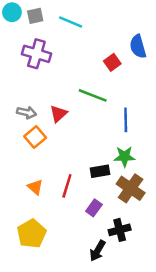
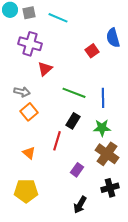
green line: (93, 95) -> (74, 93), moved
red triangle: (58, 114) -> (45, 69), moved
black rectangle: (100, 171) -> (73, 121), moved, turned -49
red line: (67, 186) -> (57, 141), moved
black cross: (120, 230) -> (110, 188), moved
yellow pentagon: (32, 234) -> (26, 191), turned 30

